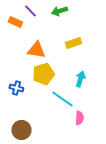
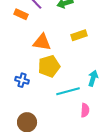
cyan arrow: (80, 79) -> (93, 78), moved
cyan line: (62, 99) -> (68, 91), turned -50

